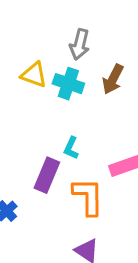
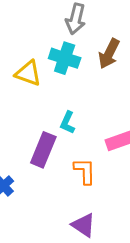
yellow triangle: (34, 75) -> (28, 73), moved
orange L-shape: (88, 197) -> (85, 171), size x0.7

